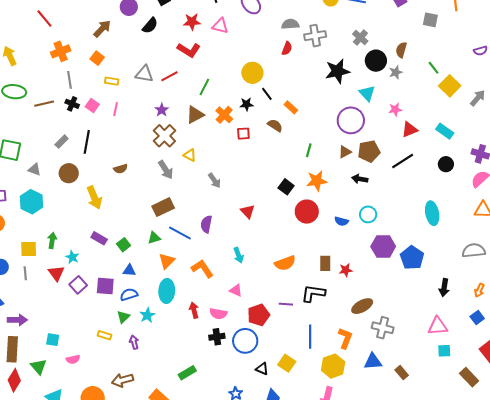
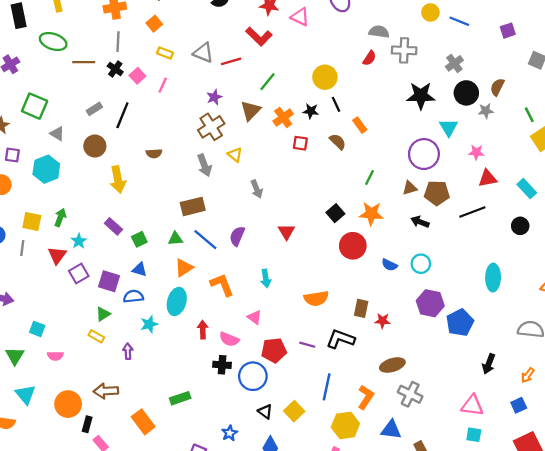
brown triangle: (195, 115) -> (251, 111), turned -30
green triangle: (123, 317) -> (103, 314), moved

